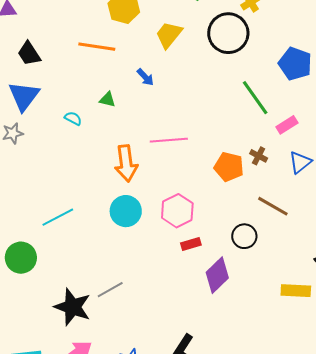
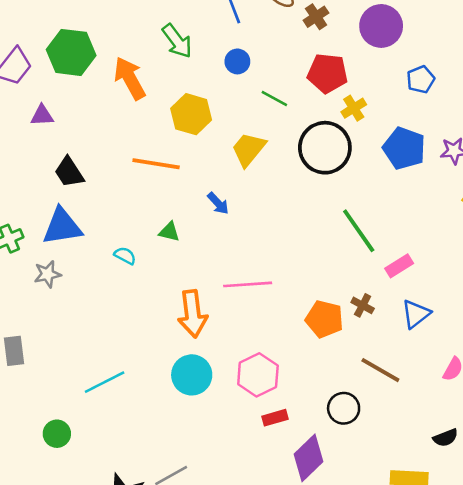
blue pentagon: (295, 64) -> (404, 148), moved
blue triangle: (24, 96) -> (62, 227), turned 44
green circle: (21, 258) -> (57, 434), size x0.7

